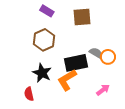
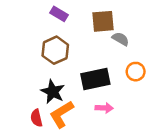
gray semicircle: (96, 53) -> (121, 39), moved
orange L-shape: (67, 80) -> (62, 114), moved
pink arrow: (103, 90) -> (104, 108), moved, turned 40

